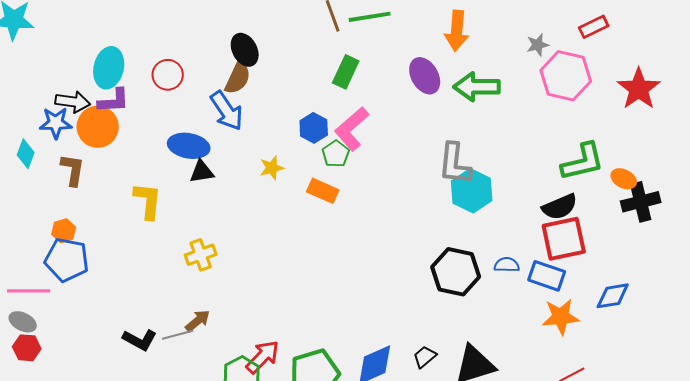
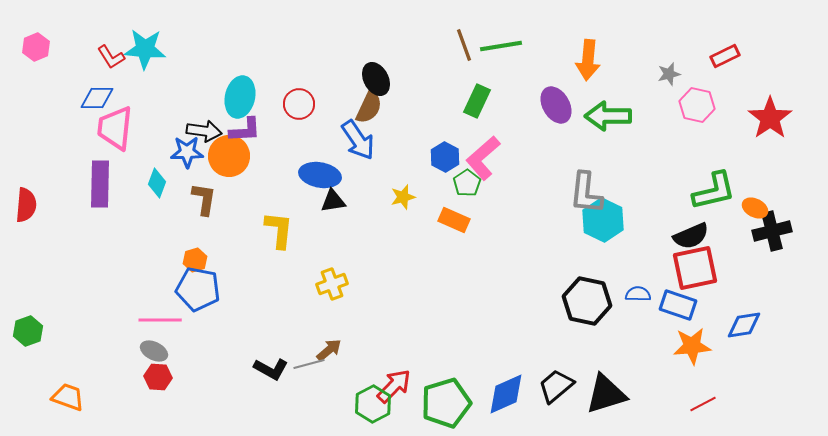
pink hexagon: (566, 76) -> (697, 105), size x0.7
black trapezoid: (425, 357) -> (556, 386), size x1.5

